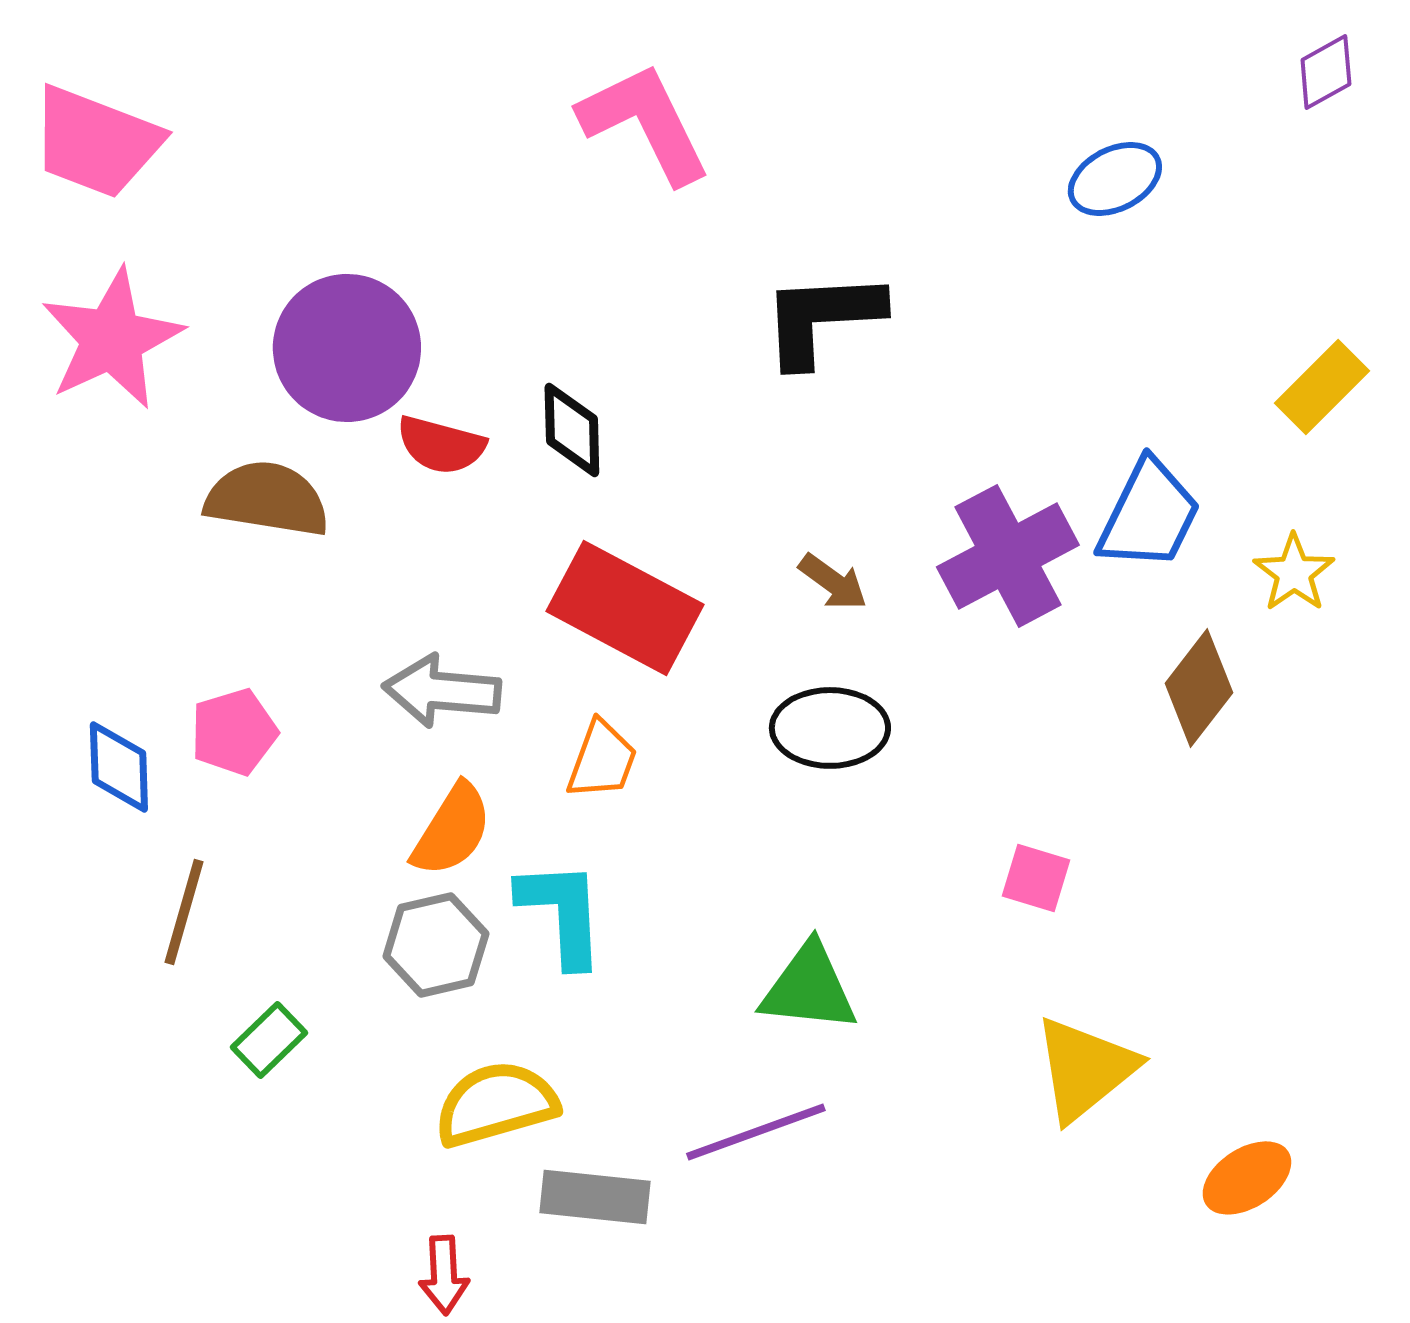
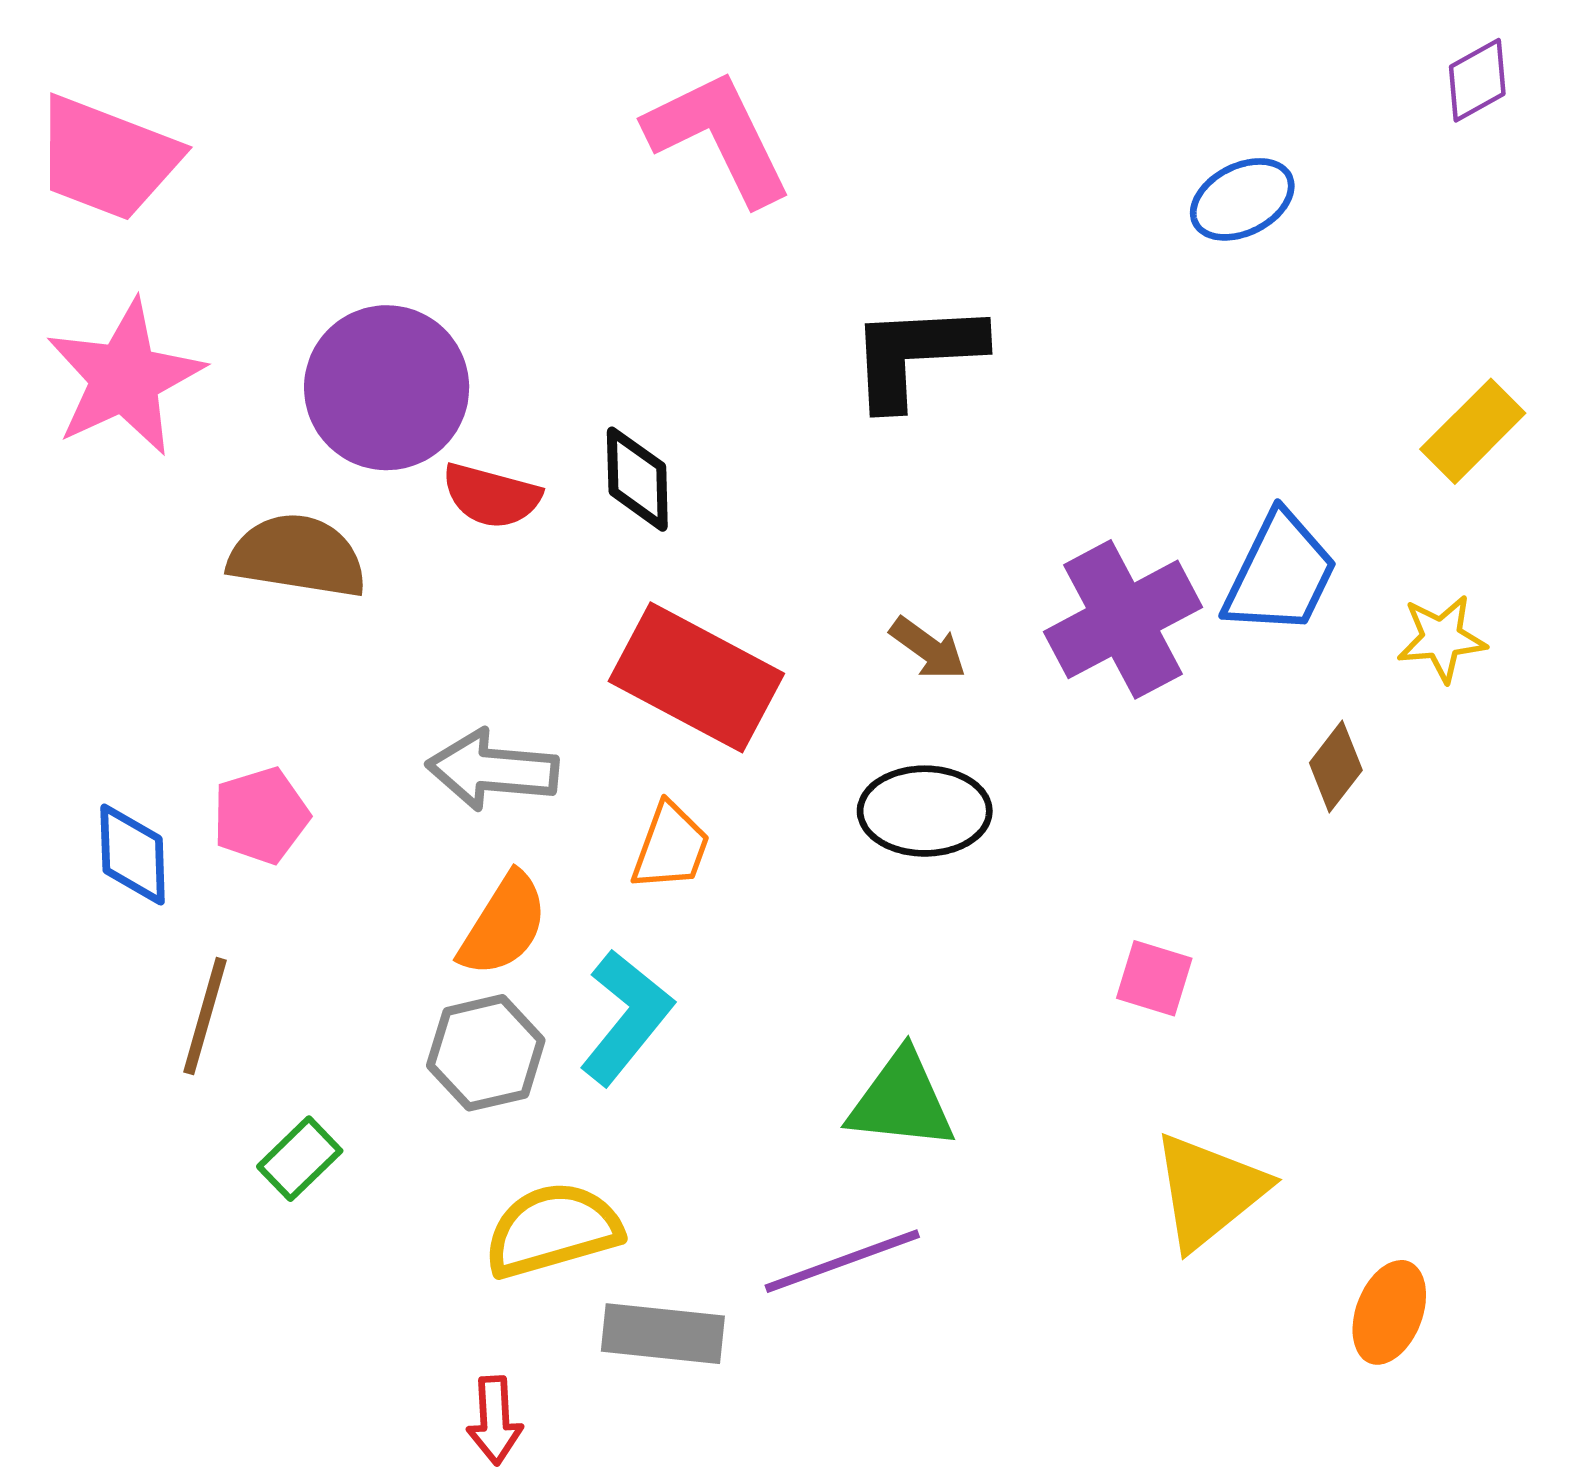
yellow star: (1294, 573) -> (1442, 638), turned 30
brown diamond: (1199, 688) -> (1336, 767), size x0.7
cyan L-shape: (562, 913) -> (626, 1017), turned 42
orange ellipse: (1247, 1178) -> (1389, 1312), turned -36

